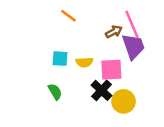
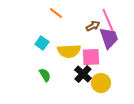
cyan square: (60, 59) -> (42, 43), moved, turned 32
yellow semicircle: (84, 62) -> (69, 51), size x1.6

